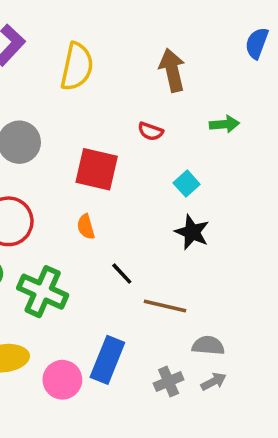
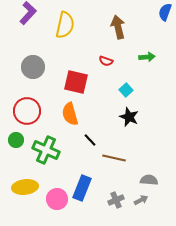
orange semicircle: (86, 227) -> (70, 114), size x1.6
gray semicircle: (208, 346) -> (149, 180), moved

